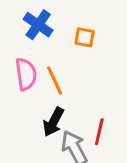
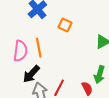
pink semicircle: (26, 74) -> (20, 51), moved

